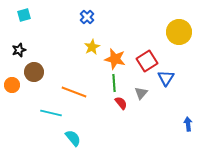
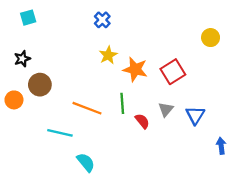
yellow circle: (179, 32) -> (211, 38), size x0.6
blue triangle: (166, 78) -> (195, 115), moved
green line: (114, 83) -> (122, 103), moved

